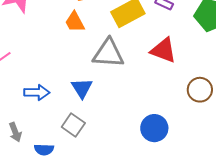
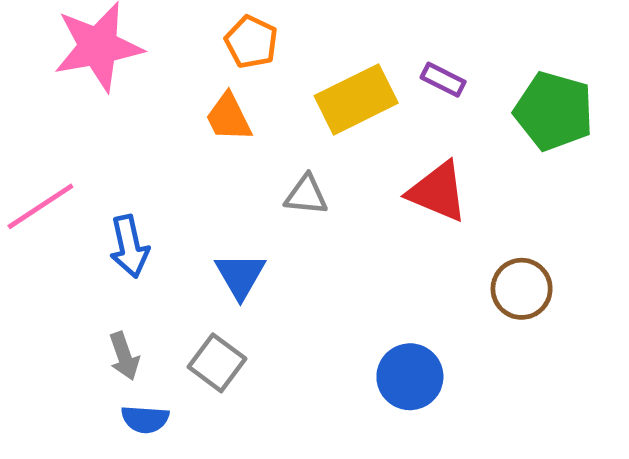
gray triangle: (108, 53) -> (306, 195), size x0.6
blue arrow: (37, 92) -> (129, 246), moved, turned 75
gray arrow: (15, 132) -> (124, 356), moved

